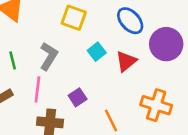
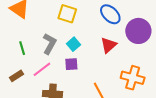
cyan square: (97, 52) -> (74, 44), moved
pink line: (37, 89) -> (42, 69), turned 48
purple square: (78, 97) -> (71, 64), moved, turned 32

